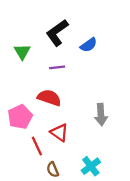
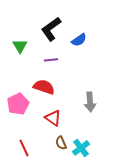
red line: (37, 146) -> (24, 148), moved
brown semicircle: (53, 170) -> (61, 143), moved

